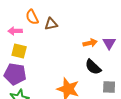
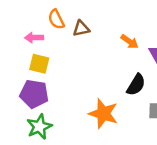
orange arrow: (90, 43) -> (130, 42), moved, turned 48
black semicircle: (93, 67) -> (136, 85), turned -102

